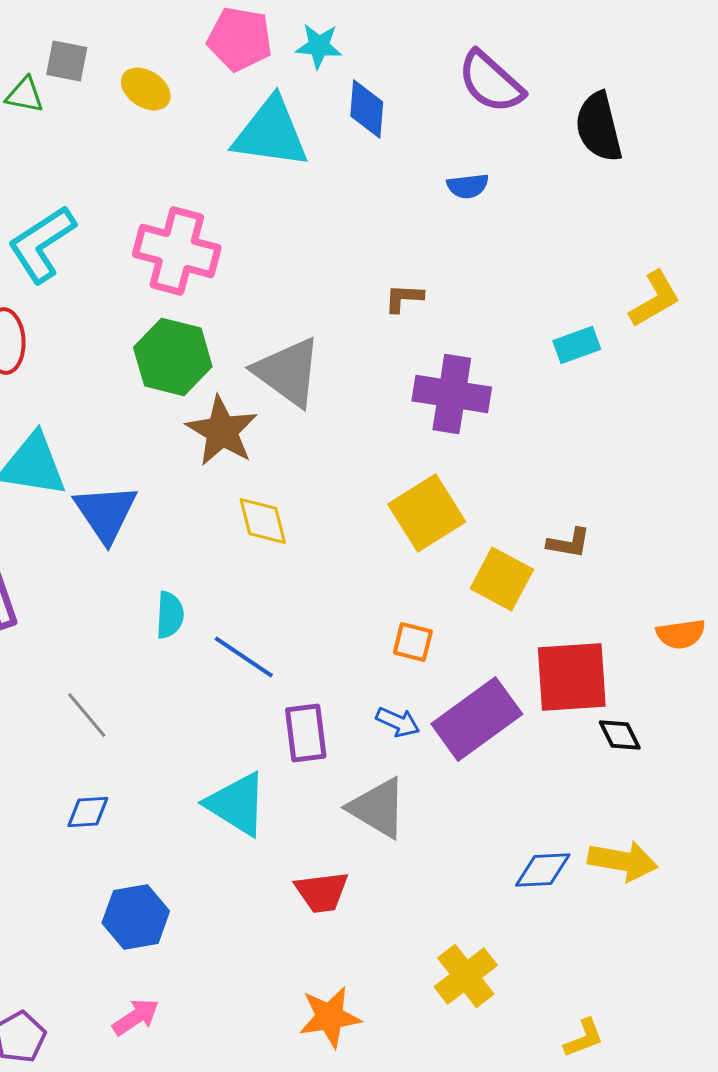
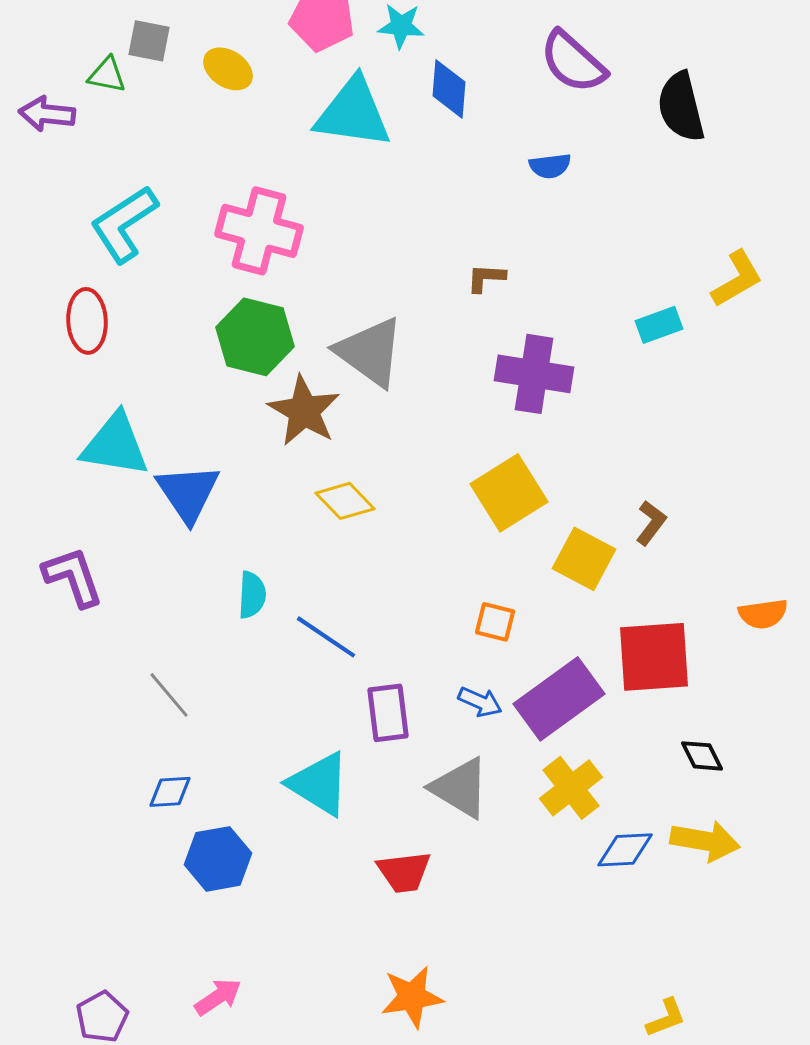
yellow diamond: (263, 521) -> (345, 501), turned -30
brown L-shape: (569, 543) -> (651, 523), turned -63
black diamond: (620, 735) -> (702, 756), moved
blue hexagon: (136, 917) -> (218, 859), moved
yellow cross: (466, 976) -> (571, 788), moved

